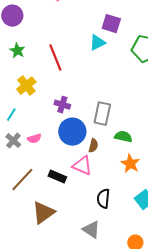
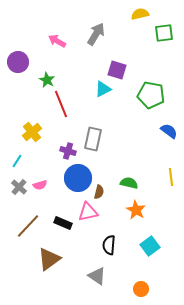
green star: (17, 51) -> (47, 80), moved
gray rectangle: (102, 114) -> (93, 139), moved
pink triangle: (82, 166) -> (88, 212), turned -35

